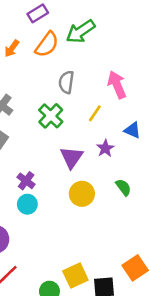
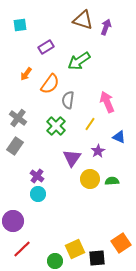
orange semicircle: (47, 44) -> (50, 84), moved
green semicircle: (123, 187) -> (112, 181), turned -56
yellow circle: (82, 194) -> (90, 179), moved

